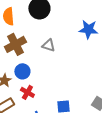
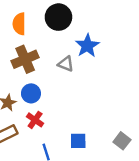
blue star: (88, 29) -> (87, 46), moved, turned 30

